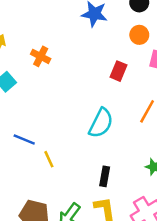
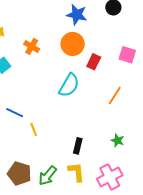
orange circle: (139, 35) -> (73, 44), moved, size x1.5
cyan semicircle: (101, 123) -> (69, 85), moved

